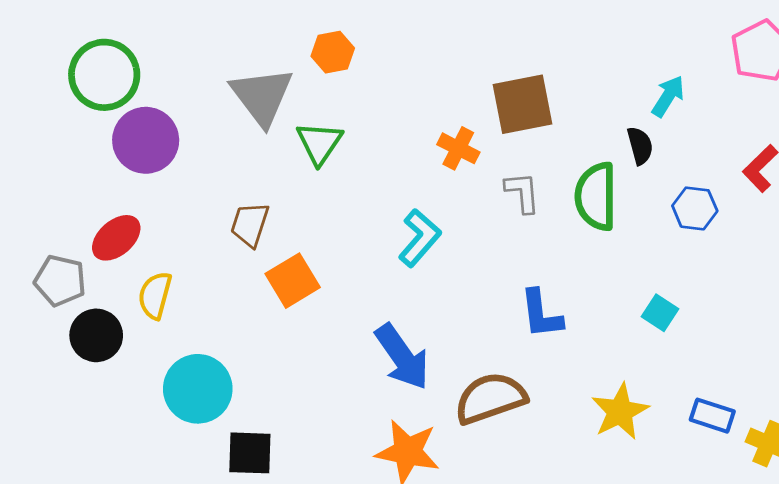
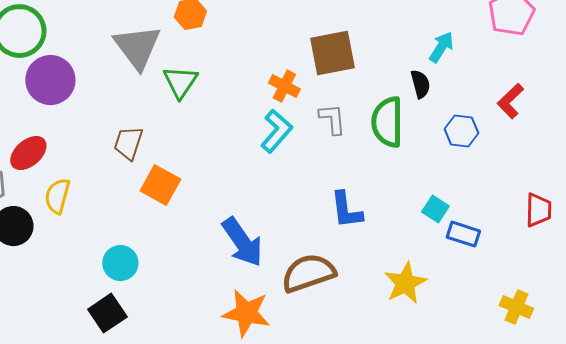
cyan L-shape: (420, 238) -> (276, 131), moved
orange square: (293, 281) -> (160, 185), turned -30
cyan circle: (198, 389) -> (120, 263), moved, size x0.7
blue rectangle: (712, 416) -> (463, 234), moved
black square: (250, 453) -> (107, 313), moved, turned -36

